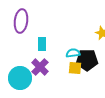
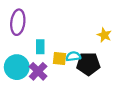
yellow square: (75, 68) -> (59, 59), moved
cyan circle: (20, 78) -> (17, 67), moved

